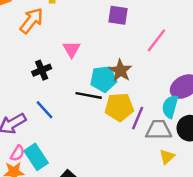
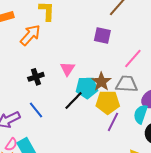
pink triangle: (72, 49) -> (67, 69), moved
black line: (89, 95) -> (74, 100), turned -60
yellow pentagon: (119, 107) -> (108, 102), moved
gray trapezoid: (159, 130) -> (127, 84), moved

